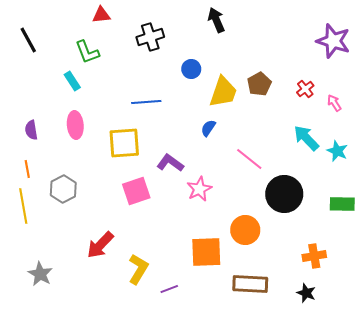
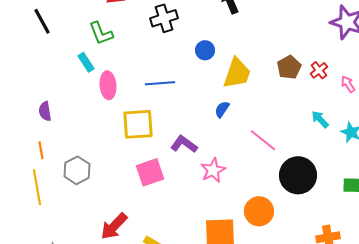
brown pentagon: (259, 84) -> (289, 67), moved
pink ellipse: (75, 125) -> (108, 85), moved
cyan arrow: (306, 138) -> (320, 119), size x0.7

